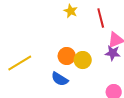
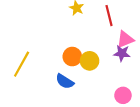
yellow line: (20, 63) -> (22, 64), turned -30

